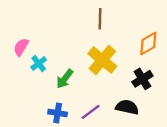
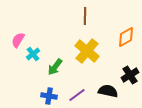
black cross: (142, 79) -> (130, 75), moved

